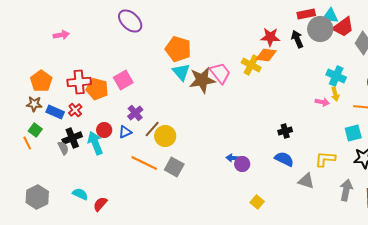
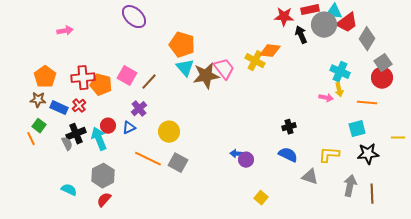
red star: (270, 37) -> (284, 17), moved
pink square: (123, 80) -> (127, 76), turned -30
brown line: (152, 129) -> (149, 82), moved
cyan semicircle: (80, 194) -> (69, 190), moved
gray hexagon: (37, 197) -> (103, 176), moved

